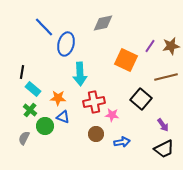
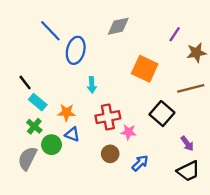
purple line: (150, 46) -> (175, 34), moved
black line: (22, 72) -> (25, 83), turned -48
cyan arrow: (80, 74) -> (92, 85), size x0.6
gray semicircle: (24, 138) -> (27, 158), size x1.5
blue arrow: (122, 142) -> (140, 163), turned -35

